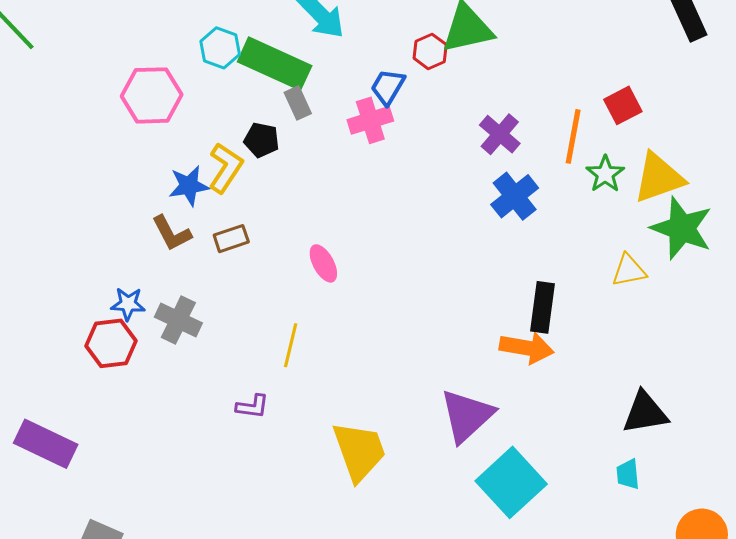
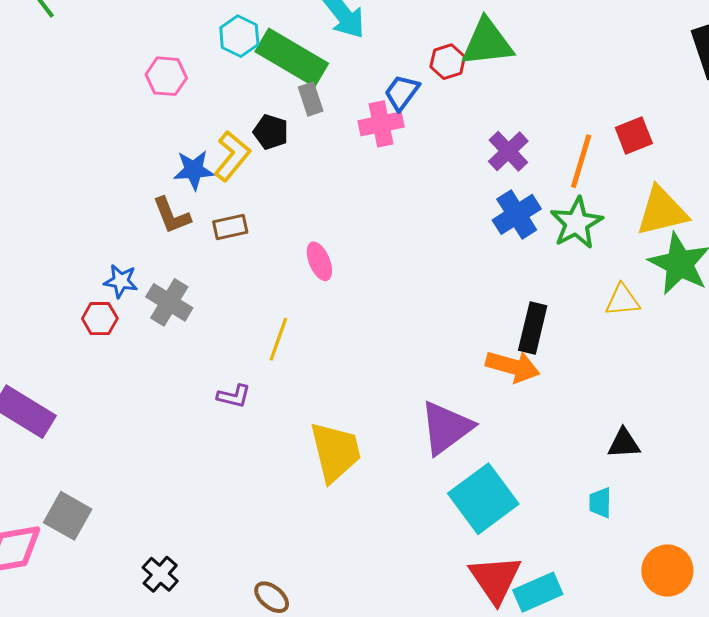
pink hexagon: (152, 95) -> (166, 76), size x0.7
green star: (605, 174) -> (576, 223), moved, size x1.4
red hexagon: (111, 343) -> (100, 319), size x0.7
black triangle: (645, 413) -> (624, 443), size x0.7

